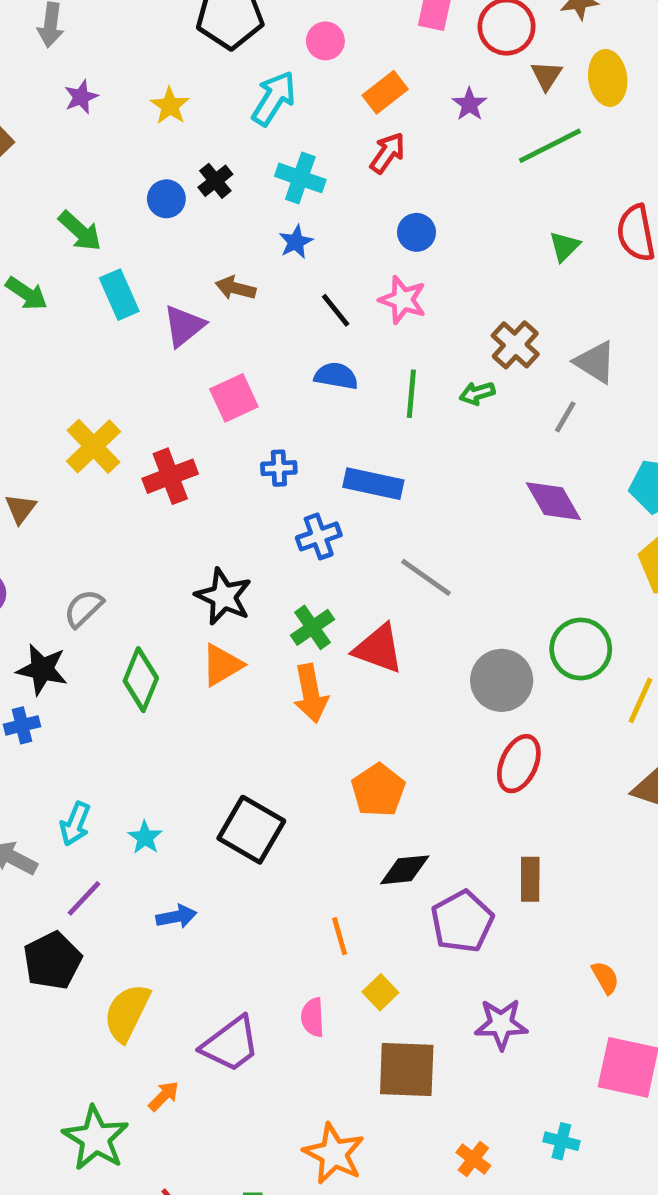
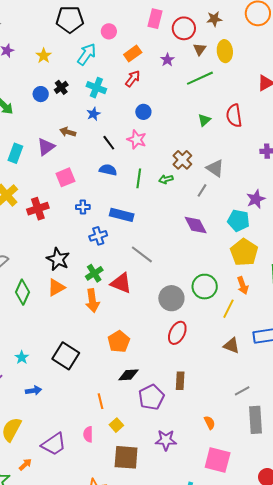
cyan rectangle: (119, 295) -> (15, 153), moved, turned 42

